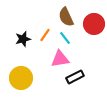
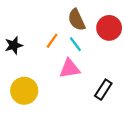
black star: (23, 39) -> (14, 45), moved
black rectangle: (75, 77) -> (103, 90), moved, turned -30

